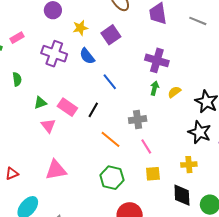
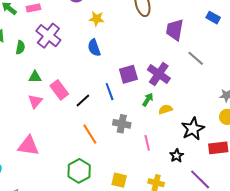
gray line: (198, 21) -> (196, 58), moved
purple square: (111, 35) -> (128, 74), moved
purple cross: (54, 54) -> (48, 36), moved
blue line: (110, 82) -> (110, 92), moved
black star: (200, 132) -> (177, 156), size x0.6
pink line: (146, 146) -> (147, 143), moved

